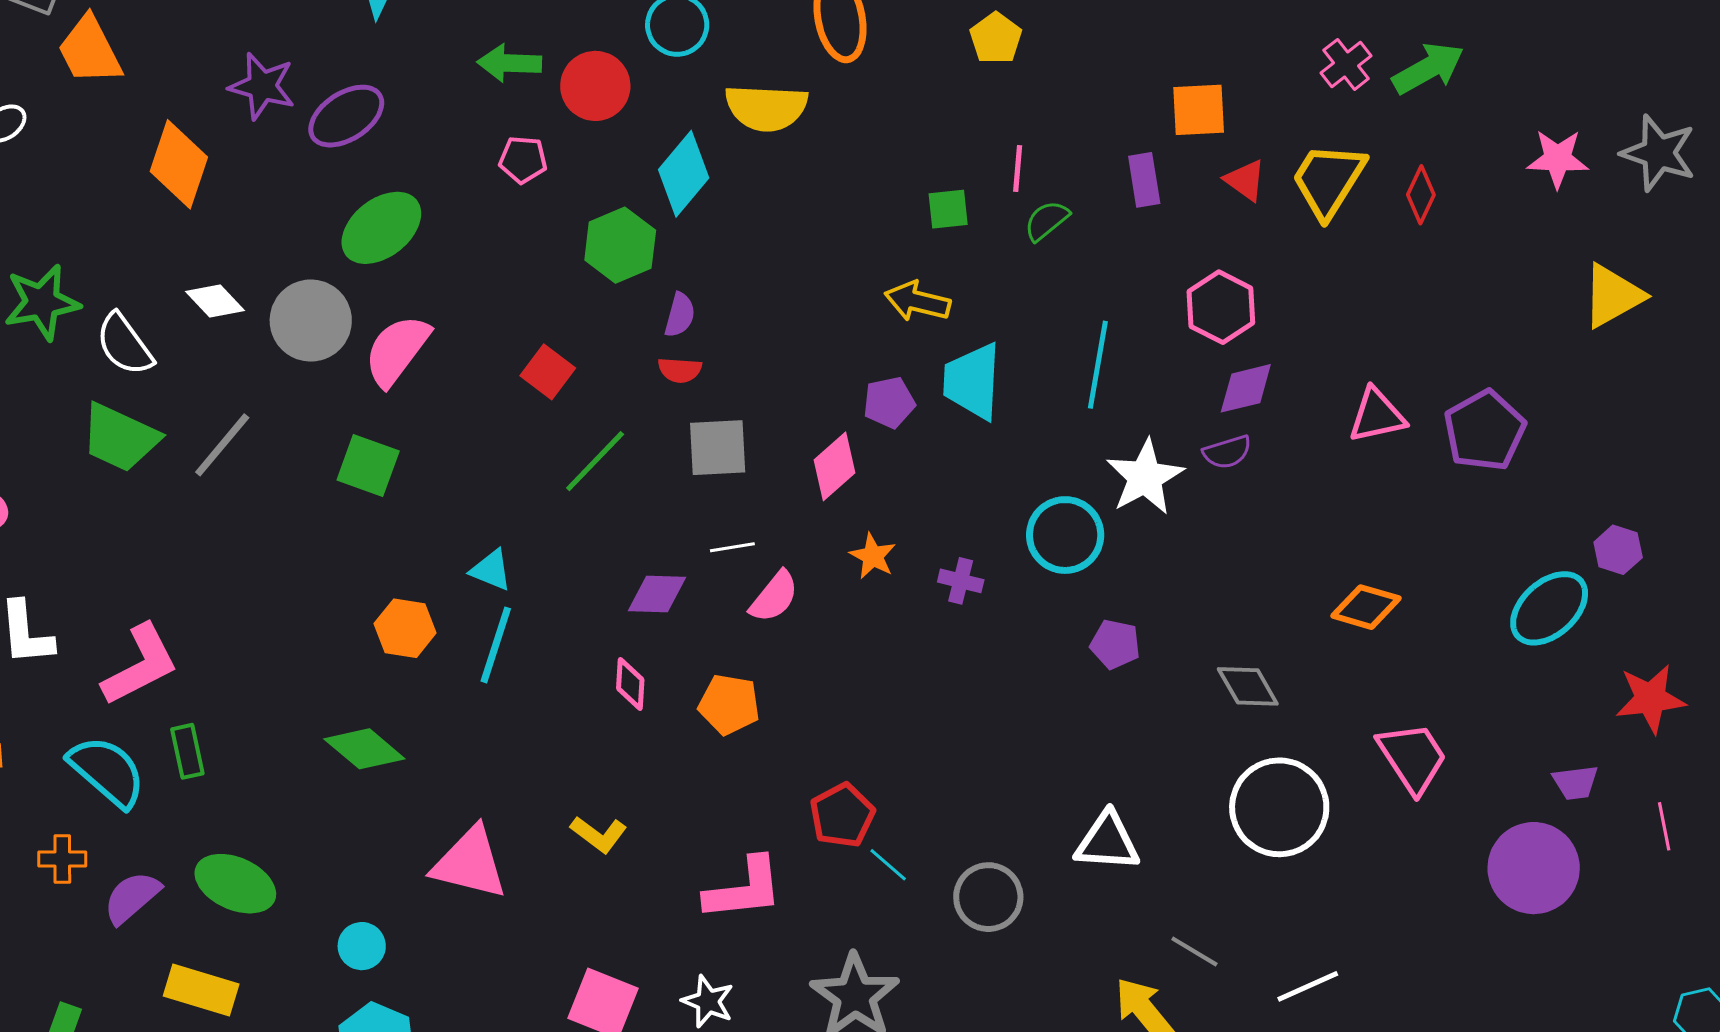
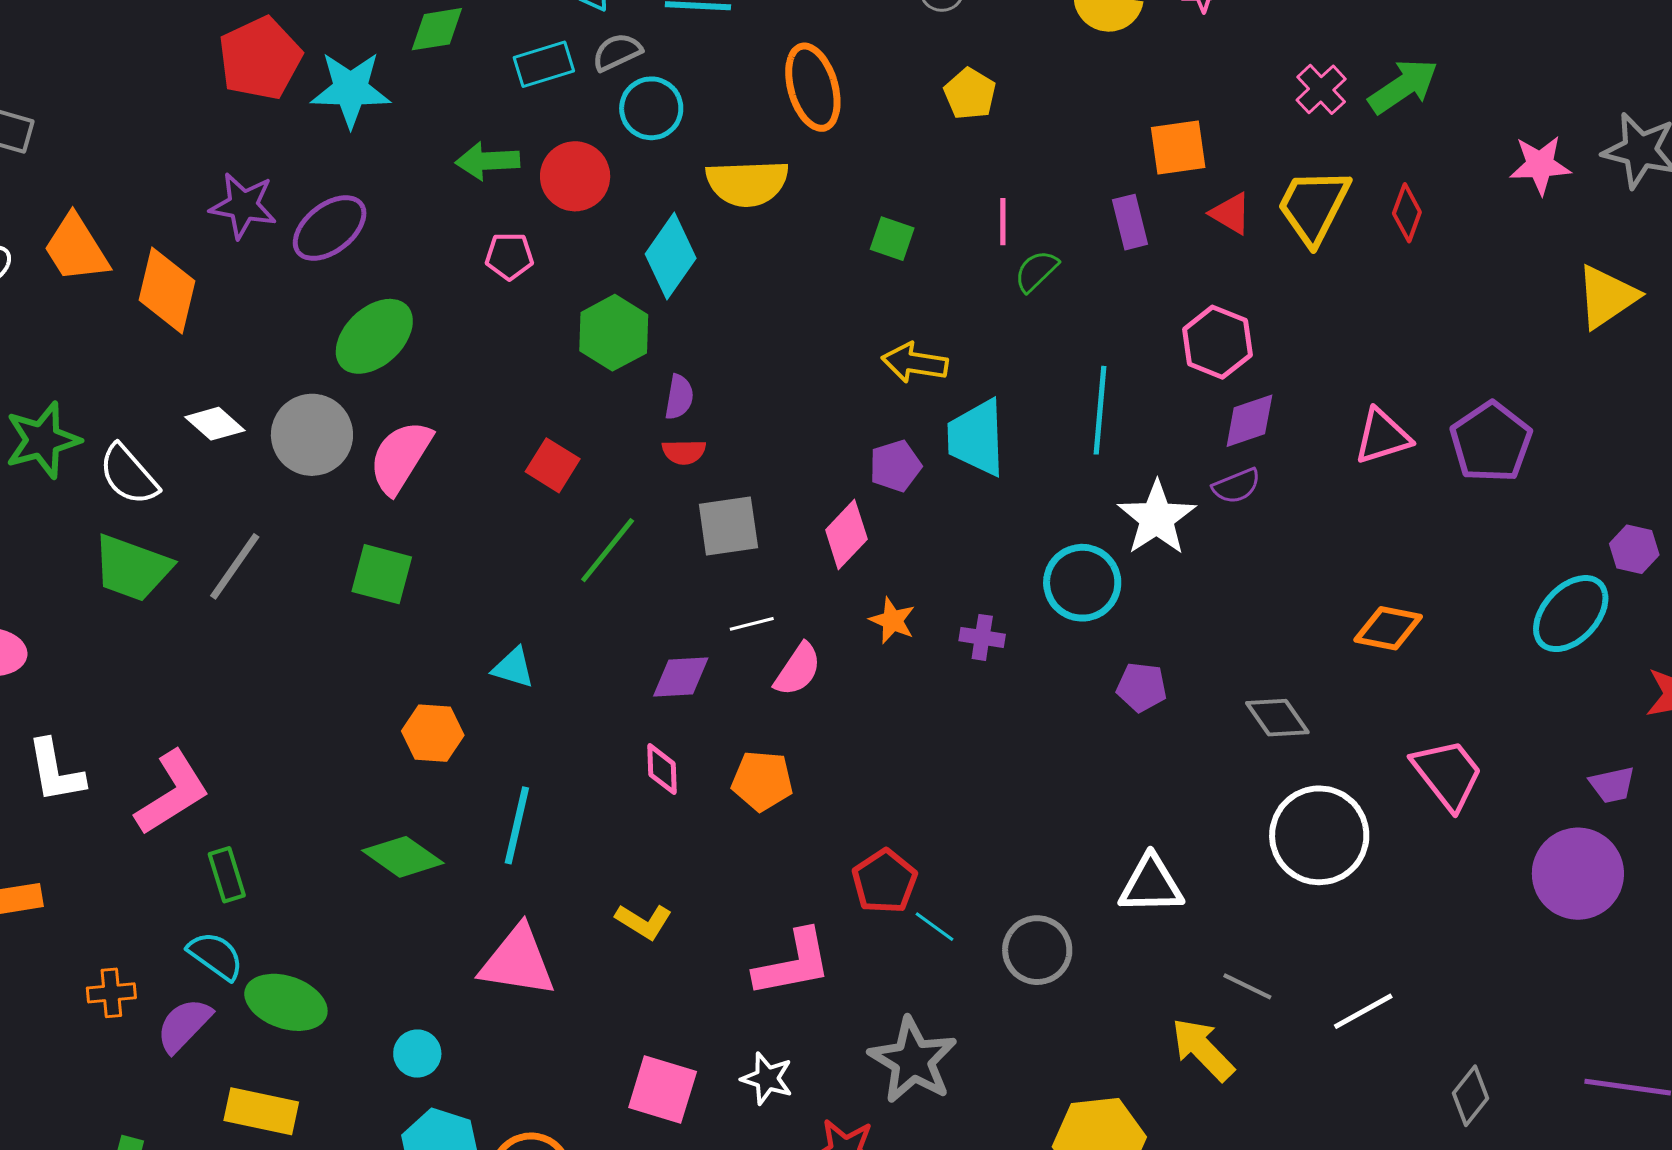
orange trapezoid: (90, 50) -> (76, 248), moved
green square: (948, 209) -> (892, 239), moved, turned 30
cyan line: (496, 645) -> (517, 825), moved
cyan semicircle: (107, 771) -> (216, 956), moved, size x0.7

